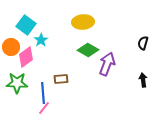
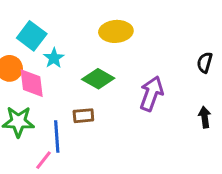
green diamond: (88, 50) -> (98, 79), moved
pink diamond: (26, 57) -> (32, 83), turned -60
pink line: (44, 108) -> (43, 160), moved

